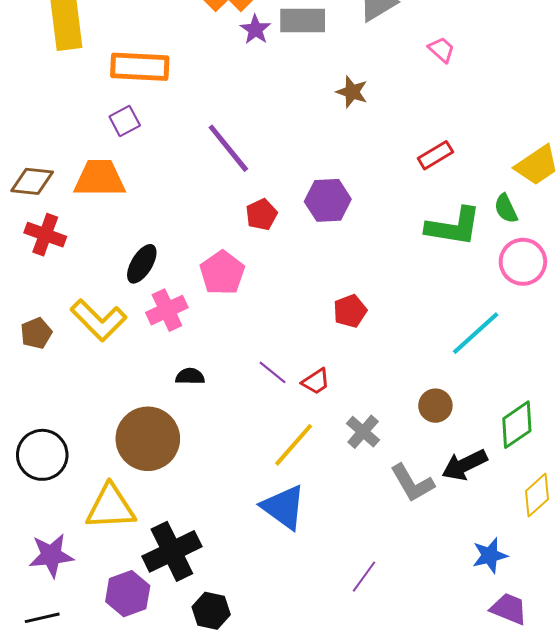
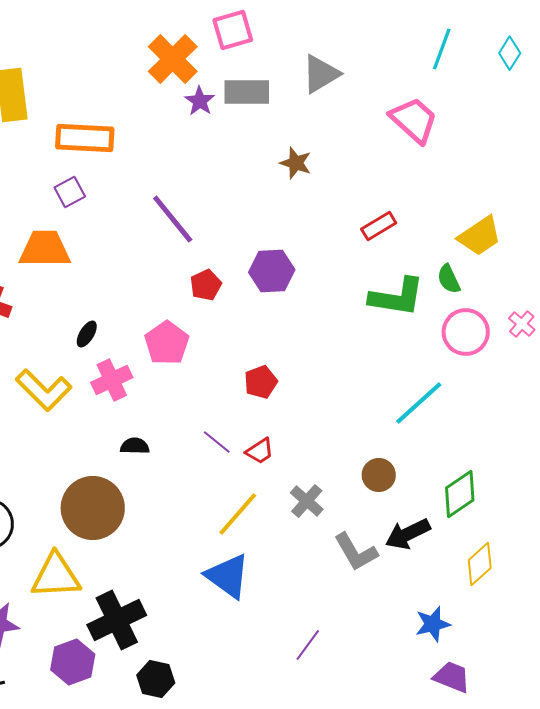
pink trapezoid: (441, 50) -> (414, 120), moved, size x1.8
black ellipse: (142, 264) -> (87, 334), size x0.7
red pentagon: (350, 311) -> (261, 382), moved

